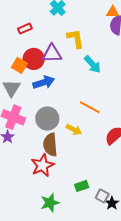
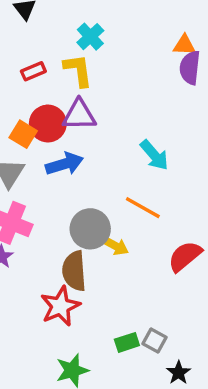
yellow L-shape: (76, 39) -> (78, 70), moved
cyan arrow: (92, 64) -> (154, 155), moved
gray circle: (47, 119) -> (90, 229), moved
gray square: (102, 196) -> (155, 340), moved

